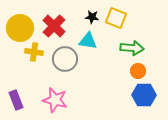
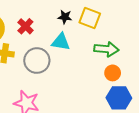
red cross: (54, 26) -> (25, 26), size x0.7

